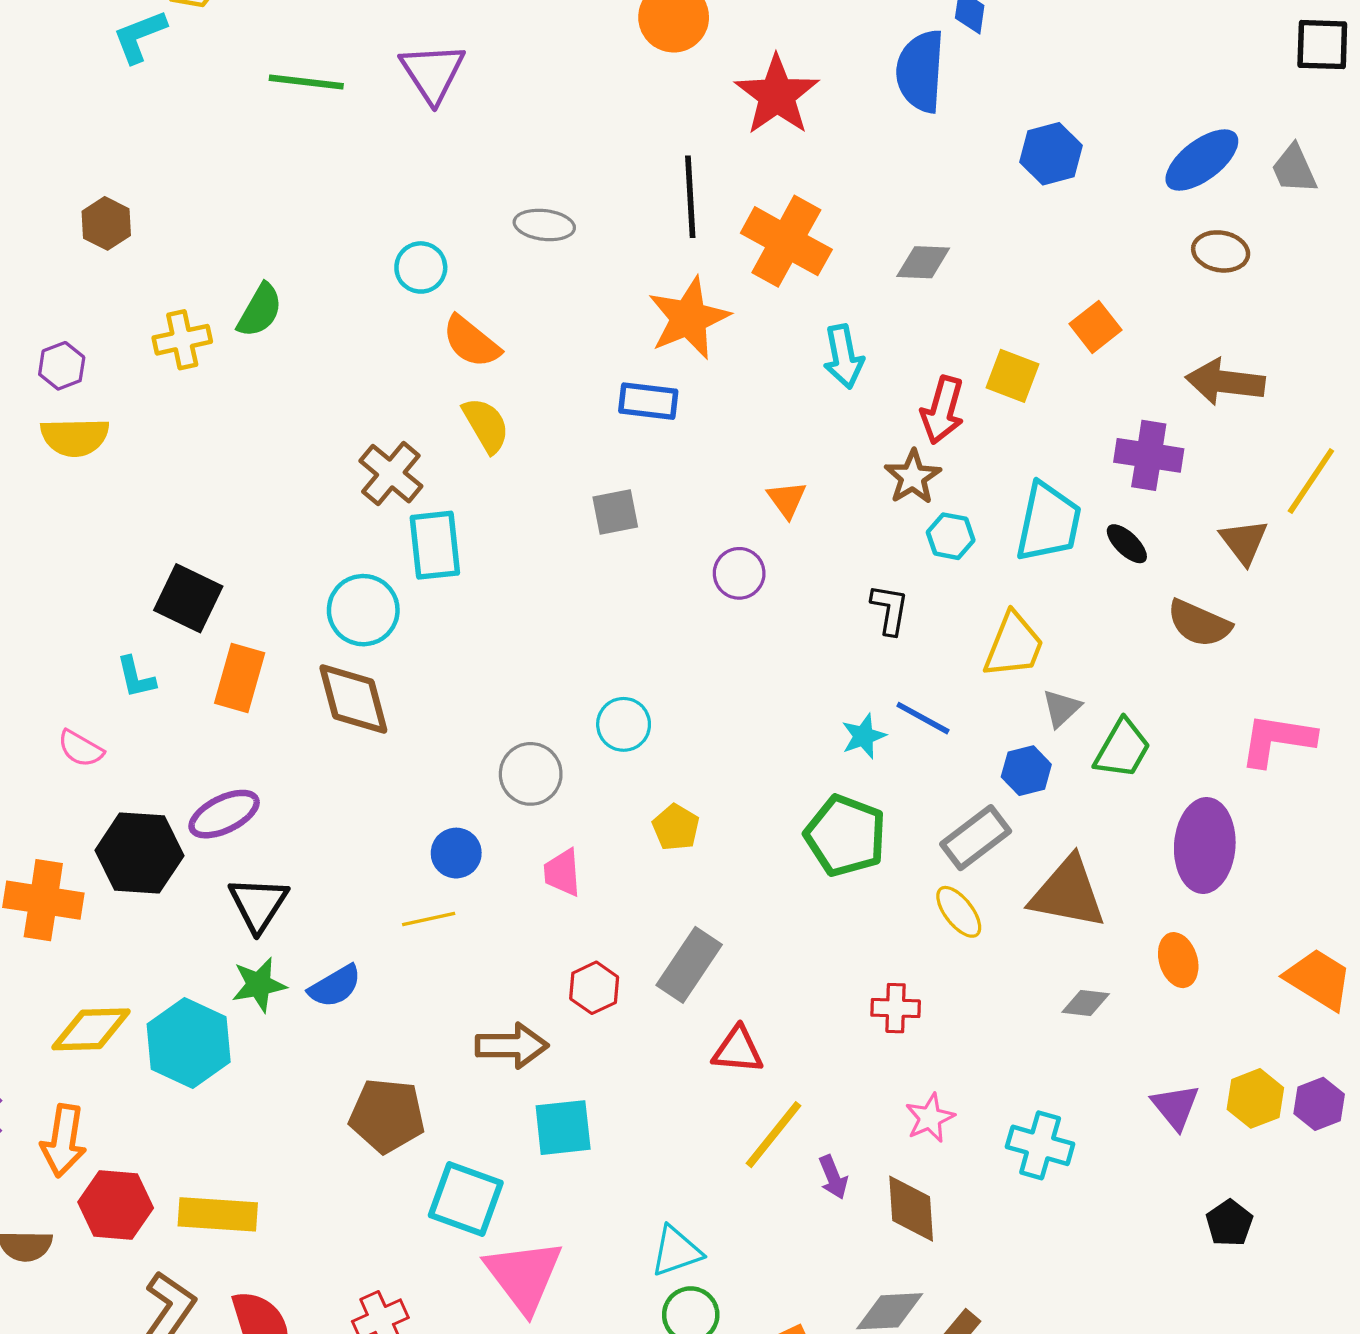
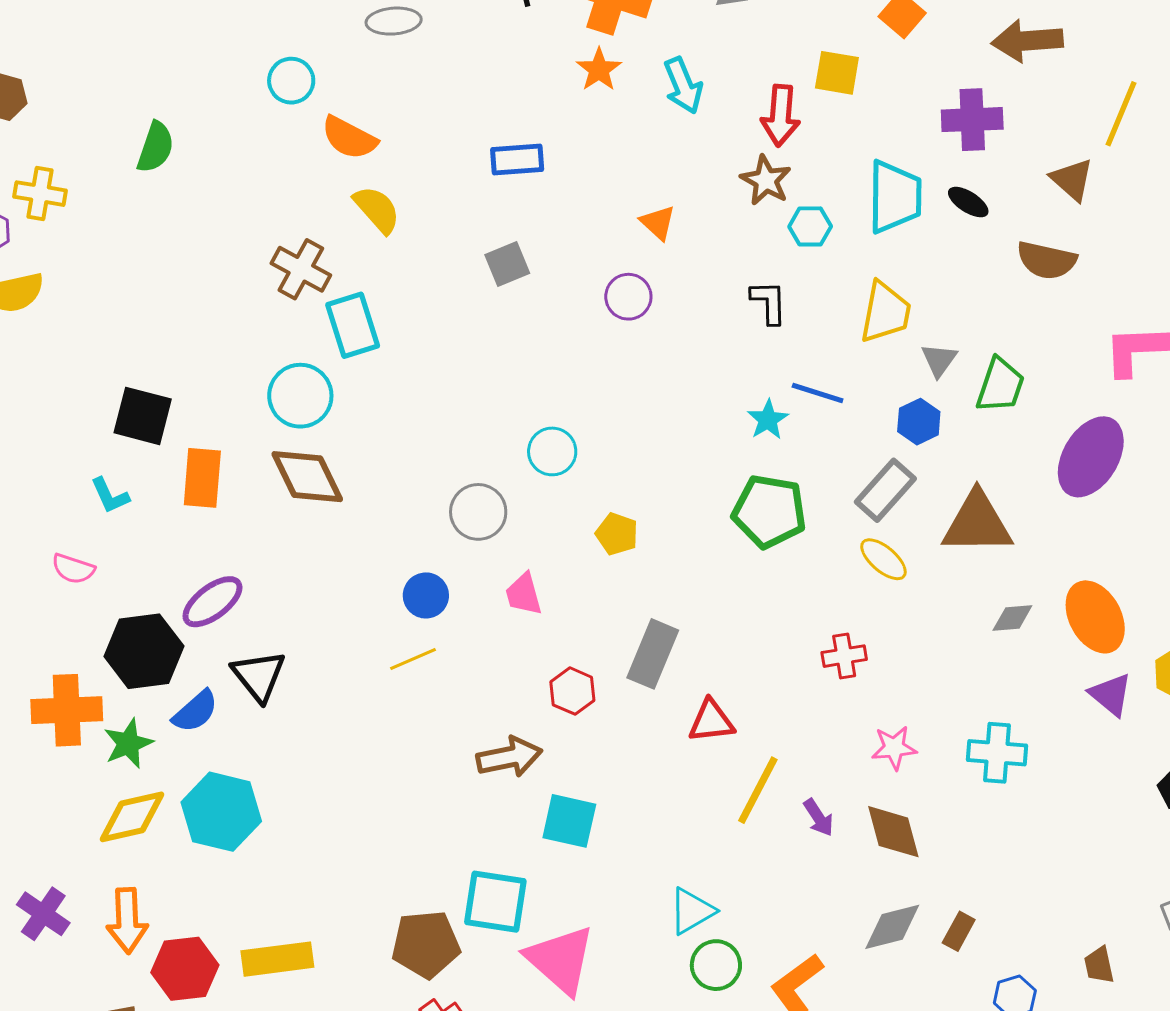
orange star: (689, 318) -> (599, 70), moved, size x0.6
yellow cross: (182, 340) -> (40, 194), moved, turned 33
purple ellipse: (1205, 846) -> (1091, 457), turned 38
orange ellipse: (1178, 960) -> (1095, 617), moved, size x1.5
green star: (259, 985) -> (128, 744), moved
blue semicircle: (335, 986) -> (195, 711), moved
brown pentagon: (387, 1116) -> (426, 944), moved
pink star: (930, 1118) -> (894, 748), turned 30
cyan square: (563, 1128) -> (569, 821), turned 30

